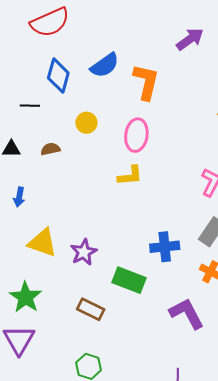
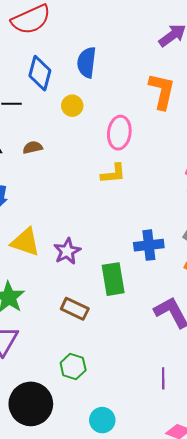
blue semicircle: (105, 65) -> (87, 62), turned 132
orange L-shape: (146, 82) -> (162, 91), moved
yellow circle: (86, 123) -> (72, 106), moved
green rectangle: (129, 280) -> (113, 279), turned 60

